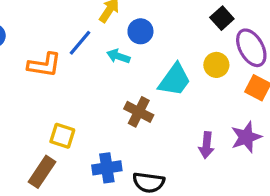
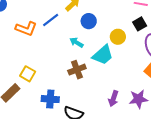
cyan arrow: (118, 56) -> (76, 42), moved
yellow circle: (216, 65) -> (118, 37), moved
brown cross: (139, 112) -> (77, 70), turned 30

